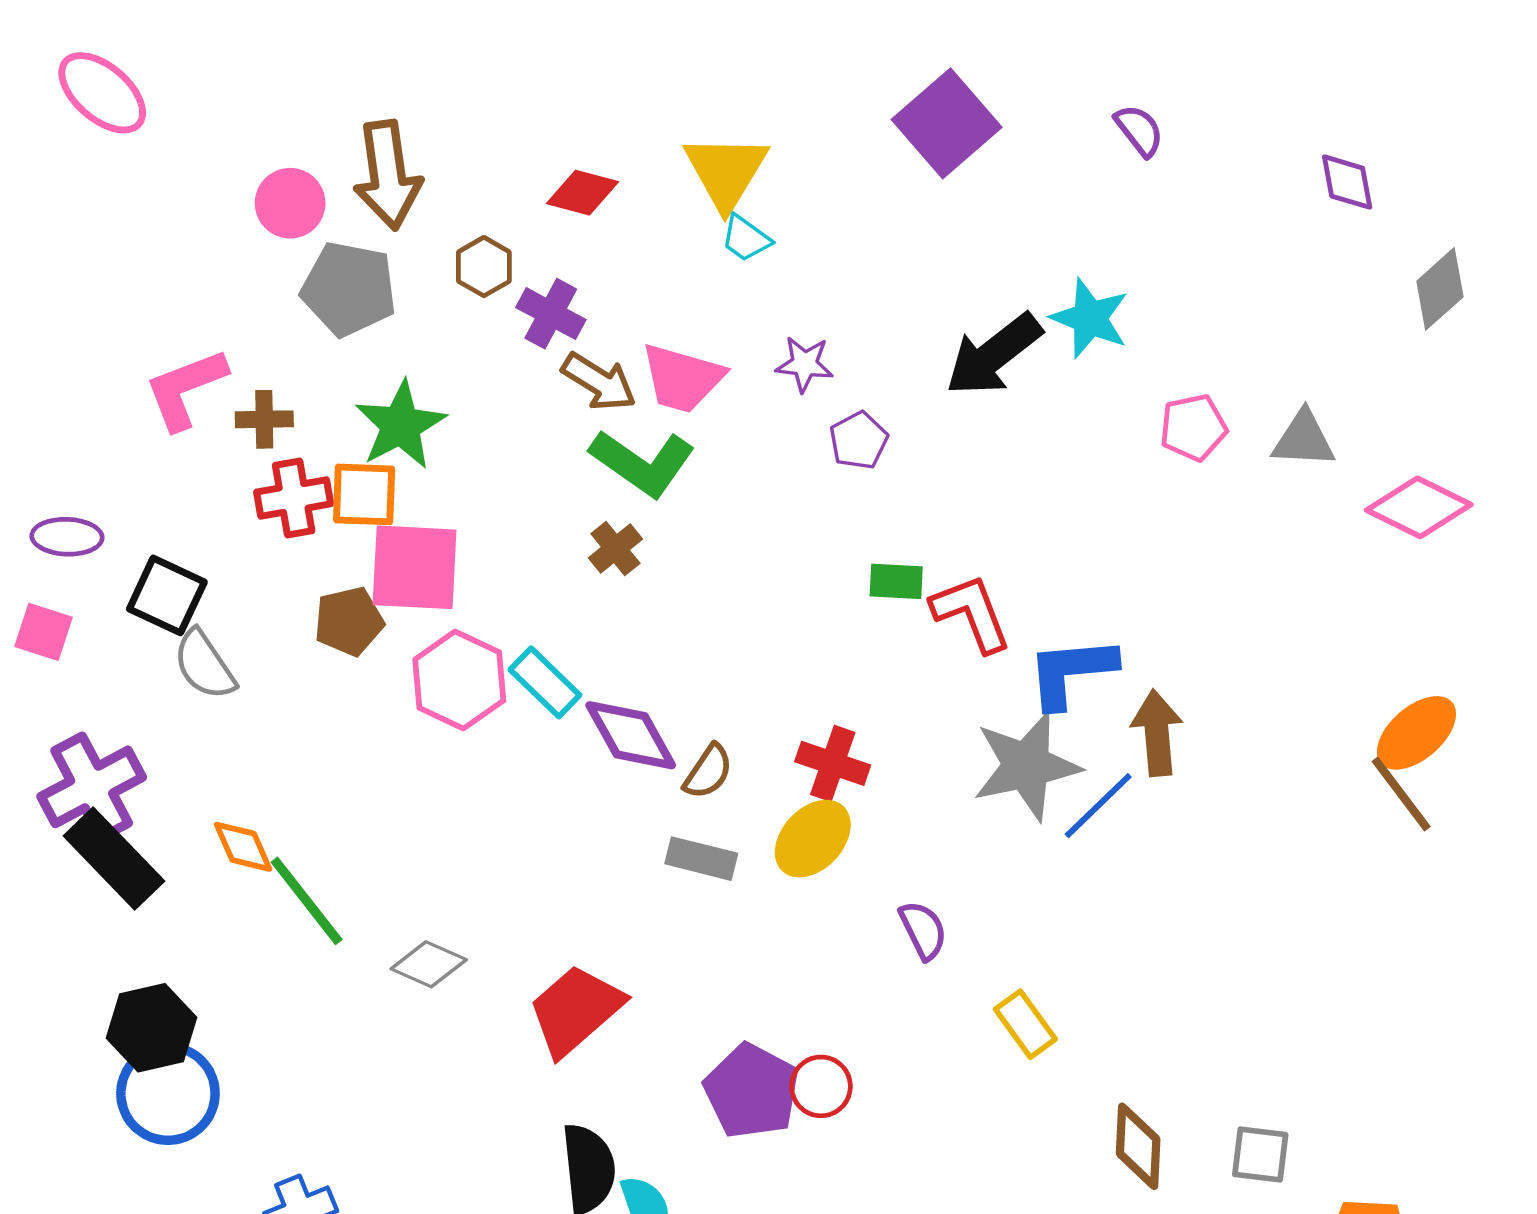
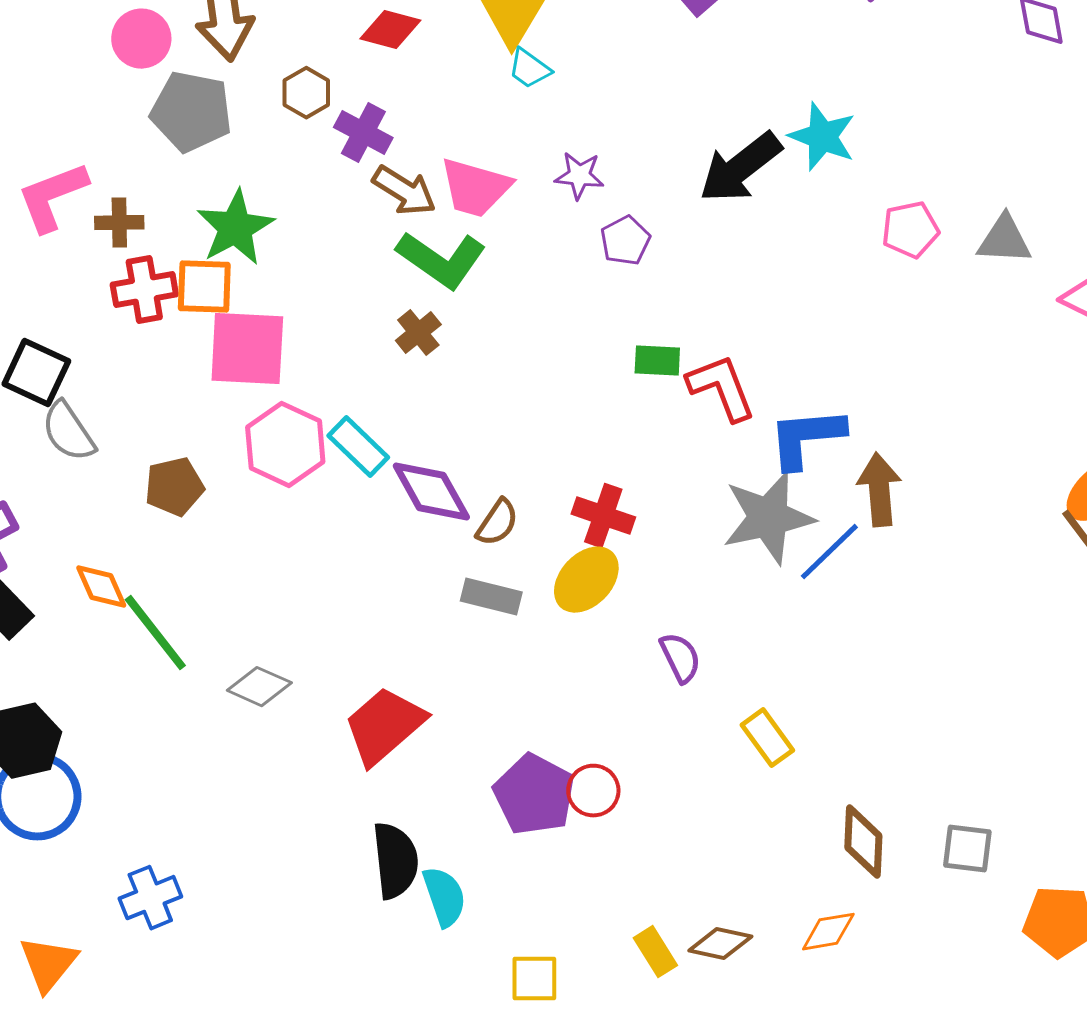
brown pentagon: (349, 621) -> (174, 487), moved

